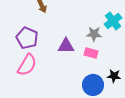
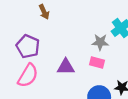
purple triangle: (66, 46) -> (66, 67), moved

